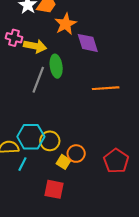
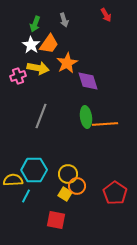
pink cross: (14, 38) -> (18, 76), turned -35
yellow arrow: (35, 46) -> (38, 68), moved
green ellipse: (56, 66) -> (86, 117), moved
yellow circle: (50, 141) -> (68, 174), moved

